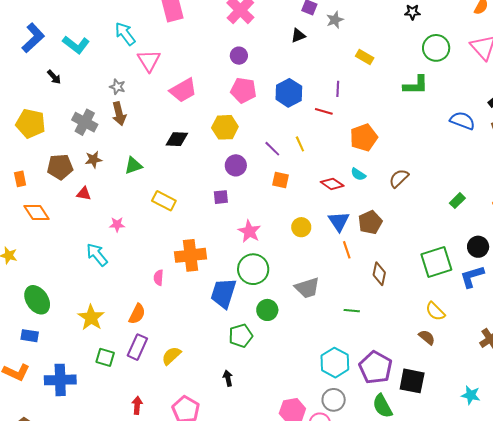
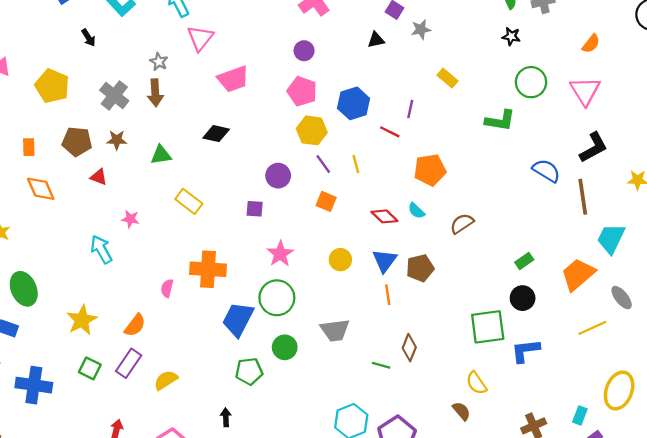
yellow hexagon: (225, 127) -> (312, 130), moved
black circle: (478, 247) -> (523, 298), moved
brown diamond: (379, 274) -> (409, 348), moved

